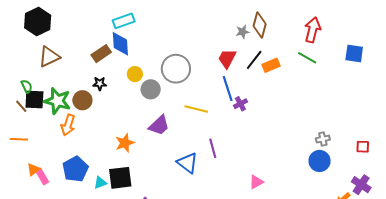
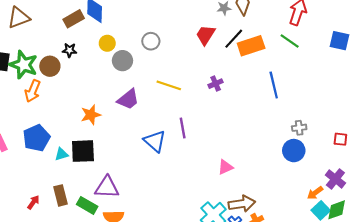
orange rectangle: (271, 65) -> (251, 46), size x1.4
gray circle: (176, 69) -> (151, 41), size x0.6
blue line: (228, 89) -> (274, 85), moved

